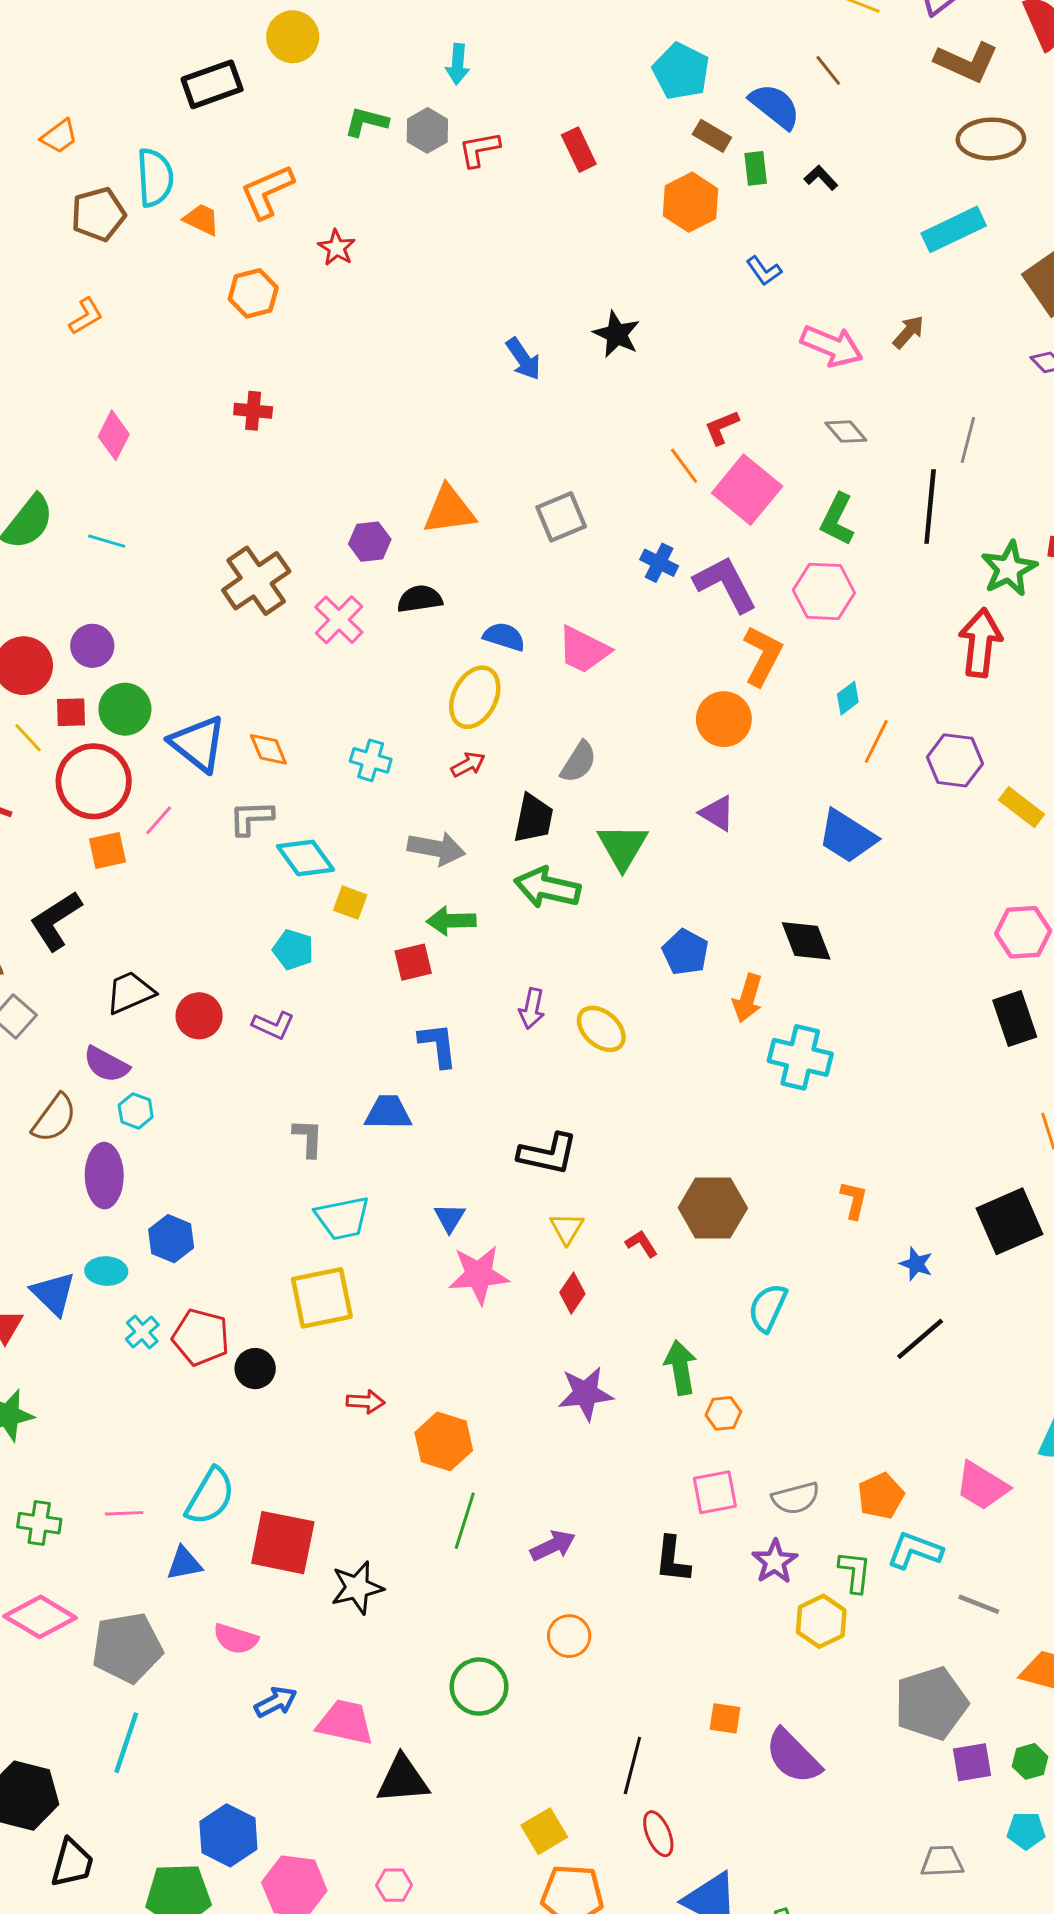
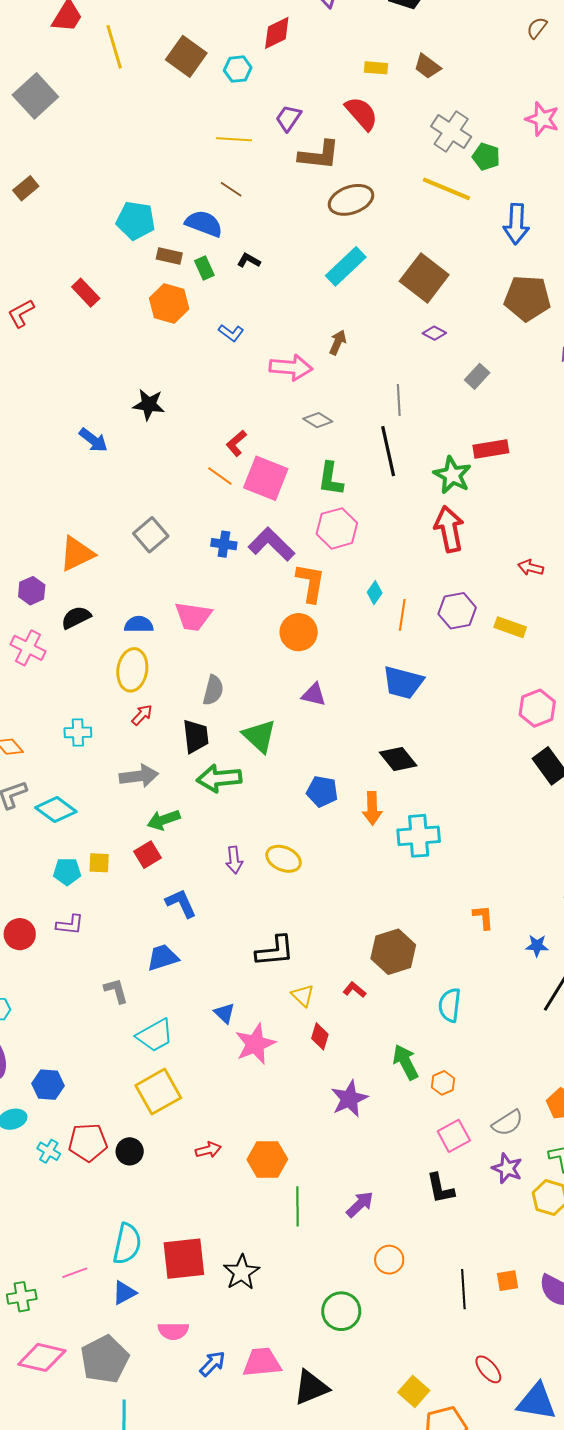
yellow square: (350, 903) -> (99, 863), moved
black line: (632, 1765) -> (463, 1289), moved

